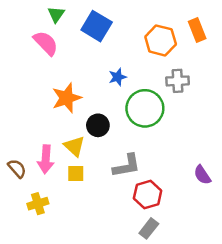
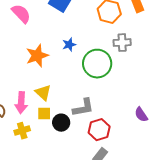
blue star: (117, 77) -> (69, 45), moved
black circle: (98, 125) -> (61, 123), moved
yellow cross: (38, 204) -> (22, 131), moved

